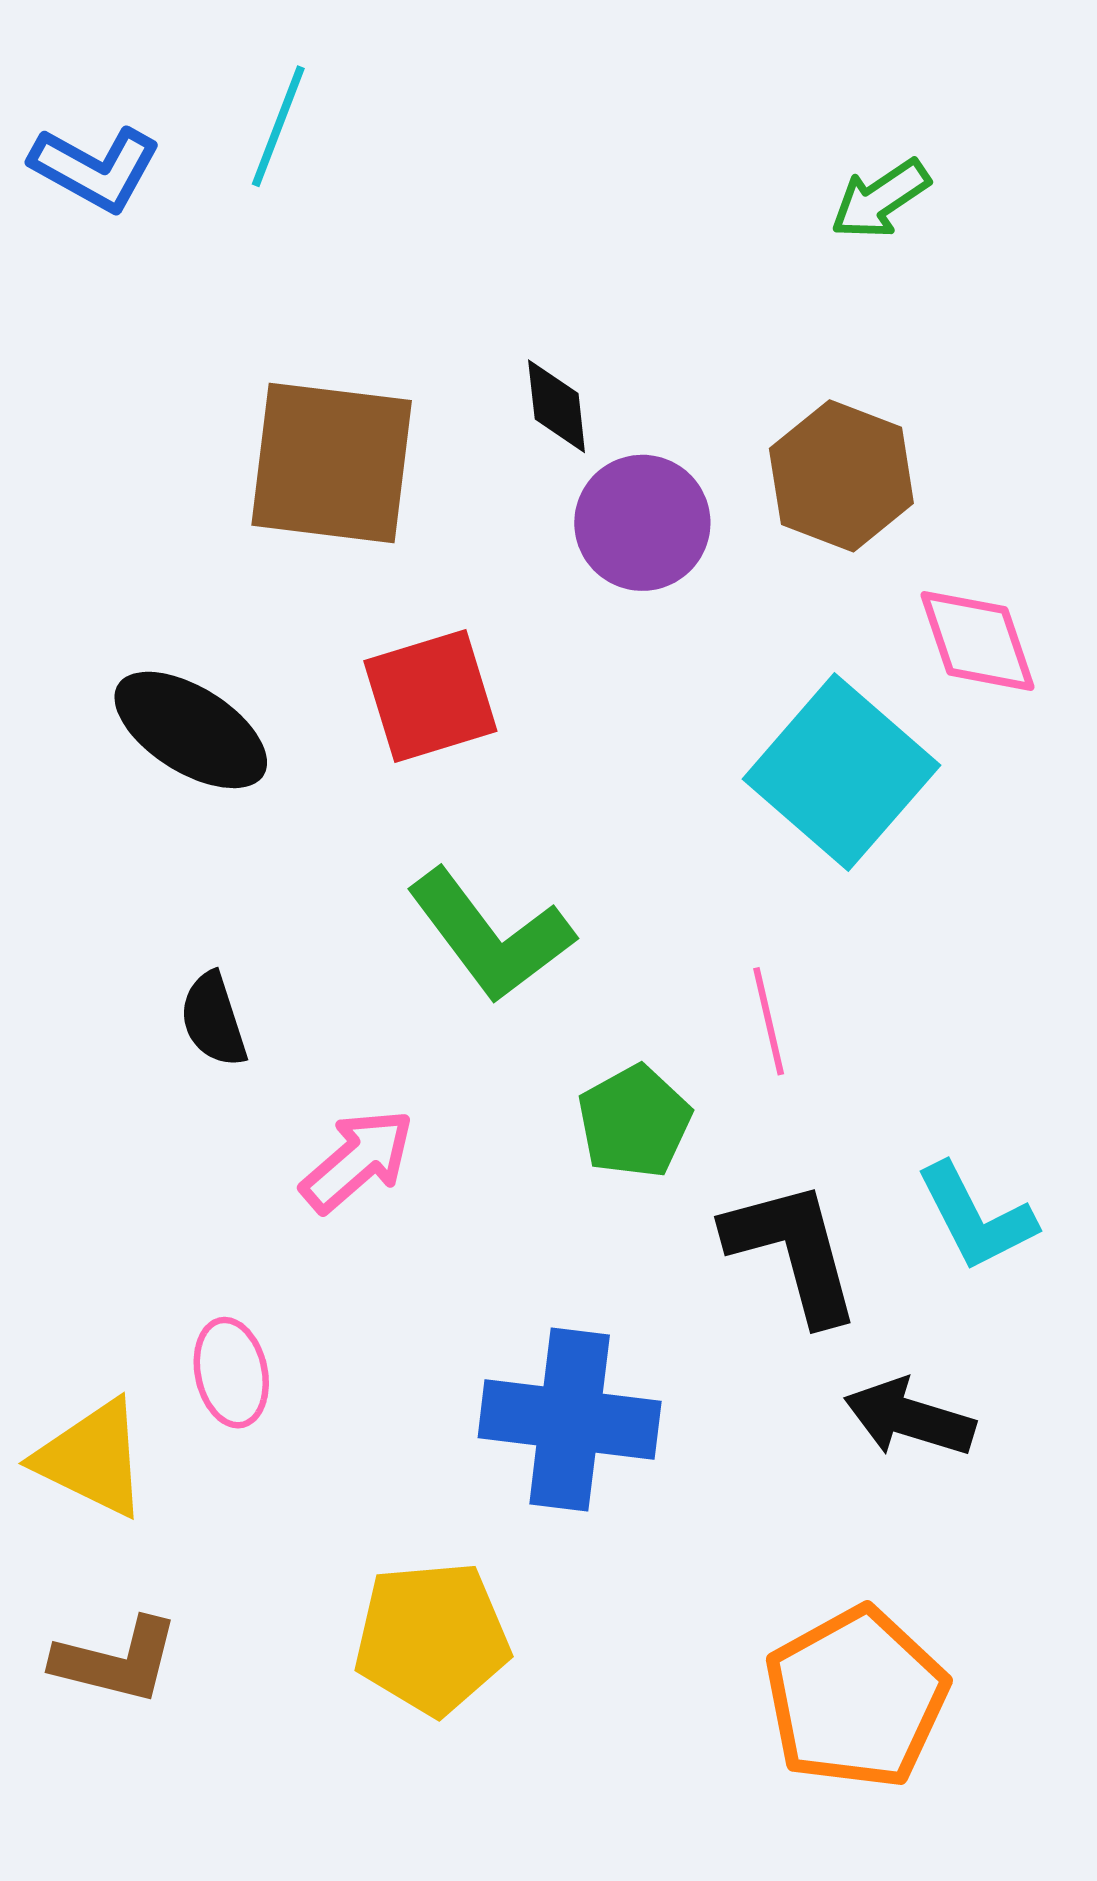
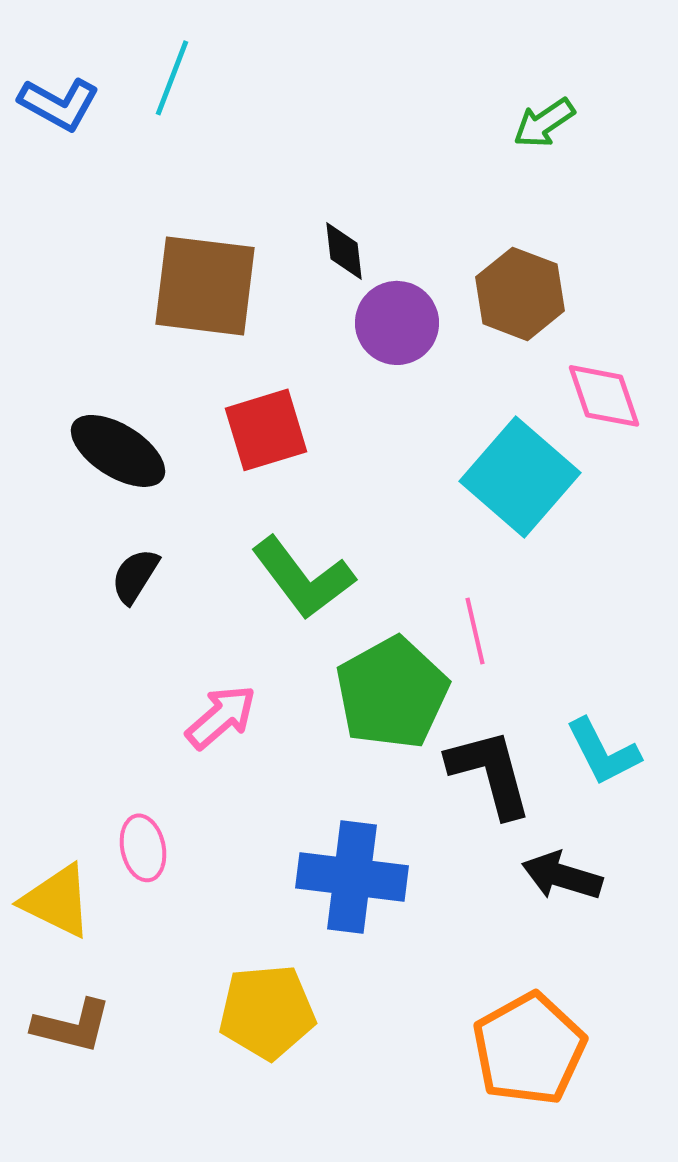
black semicircle: (213, 1020) -> (135, 576), moved, turned 50
green pentagon: (634, 1122) -> (392, 693), size x1.6

